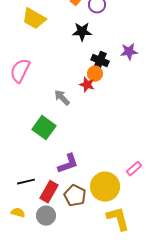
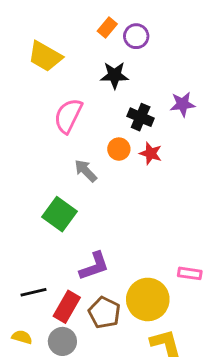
pink semicircle: (20, 71) -> (68, 116), moved
orange circle: (95, 74) -> (119, 149), moved
red star: (87, 85) -> (151, 153), moved
pink rectangle: (134, 169) -> (190, 273), turned 49

